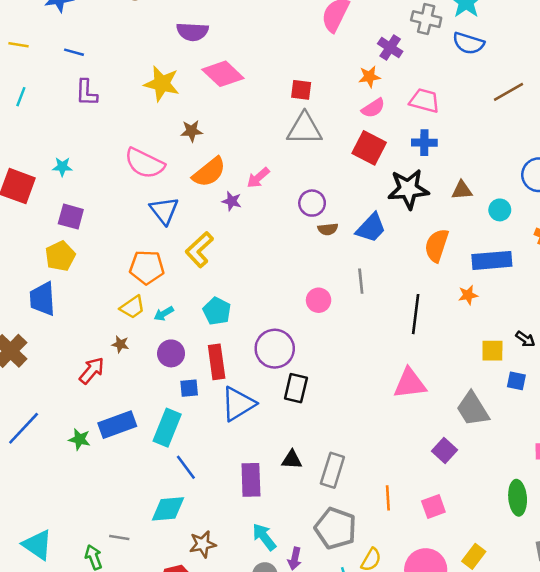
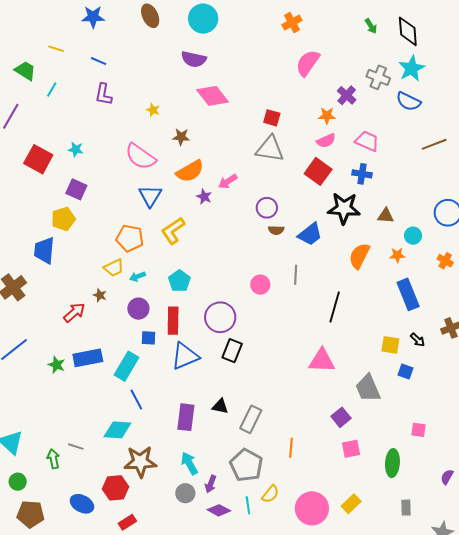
yellow star: (162, 84) -> (153, 110), moved, size x0.5
blue rectangle: (492, 260) -> (408, 294), moved, turned 64
orange star: (468, 295) -> (397, 255), moved
pink square: (433, 506) -> (351, 449), moved
brown star: (203, 544) -> (140, 462), size x1.5

